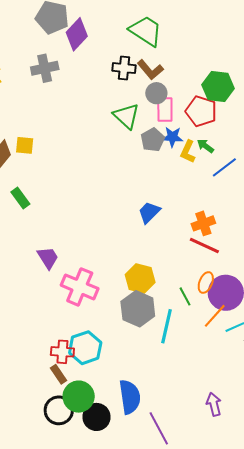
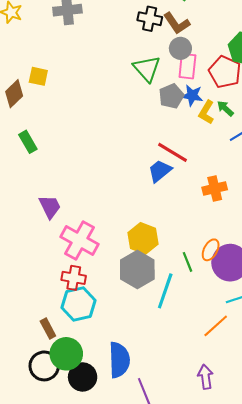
yellow square: (25, 145) -> (38, 76), moved
red line: (204, 245) -> (173, 152), moved
orange line: (215, 316) -> (216, 326), moved
red cross: (62, 352) -> (74, 278), moved

